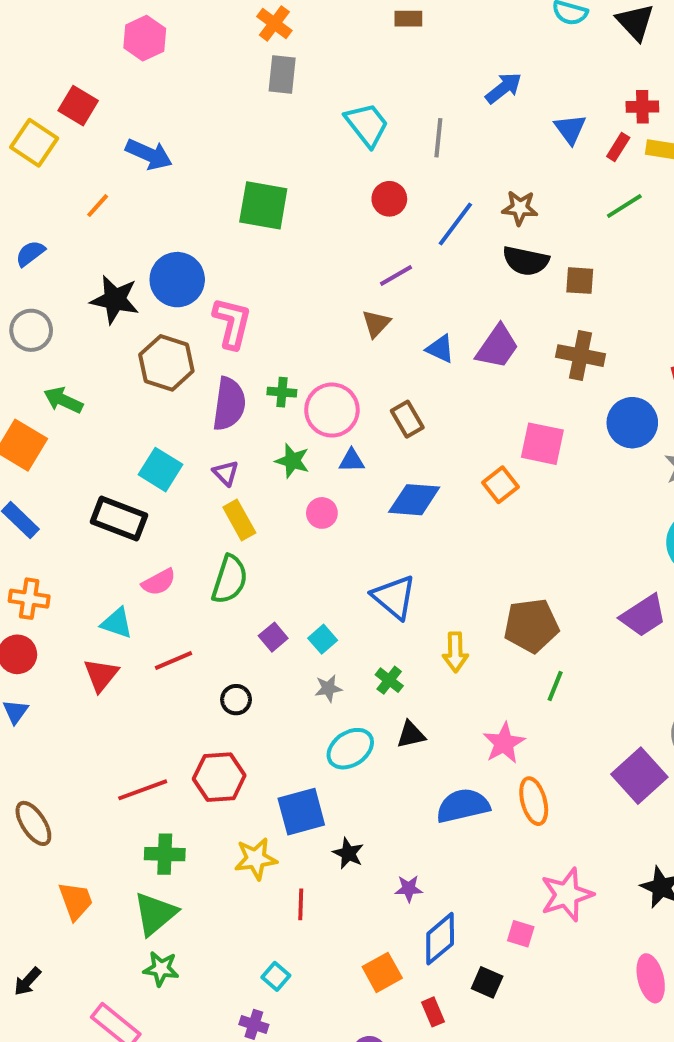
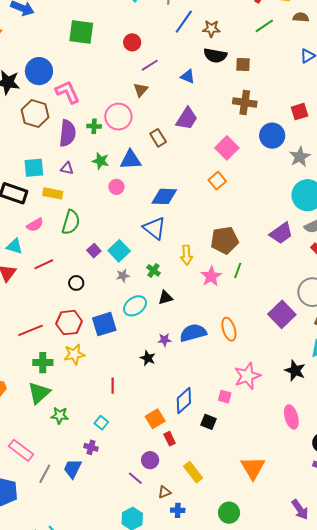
red circle: (389, 199) -> (132, 42), moved
blue line: (455, 224) -> (184, 22), moved
pink L-shape: (232, 323) -> (68, 92), turned -36
purple trapezoid: (497, 347) -> (187, 119), moved
blue triangle: (440, 349) -> (188, 76), moved
pink circle: (332, 410) -> (118, 117), moved
pink square: (542, 444) -> (227, 148), turned 35
blue triangle: (352, 461) -> (131, 160), size x1.6
cyan square: (161, 470) -> (34, 168), turned -35
purple triangle: (226, 473) -> (67, 168), turned -32
orange square: (500, 485) -> (217, 181), moved
blue diamond: (414, 500) -> (164, 196), moved
yellow rectangle: (239, 520) -> (53, 193), moved, turned -48
cyan square: (323, 639) -> (119, 251), size x1.5
pink star: (504, 743) -> (211, 276), moved
blue square: (301, 812) -> (104, 324), moved
black star: (348, 853) -> (148, 358), moved
yellow star: (256, 859) -> (74, 354), moved
purple star: (409, 889) -> (165, 340), moved
green star: (161, 969) -> (60, 416), moved
red rectangle: (433, 1012) -> (170, 439), moved

